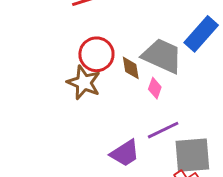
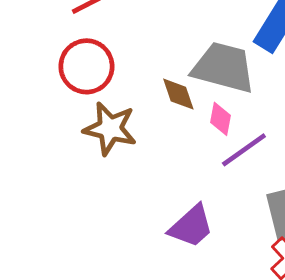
red circle: (96, 54) -> (86, 66), moved
purple line: (163, 130) -> (244, 150), moved

